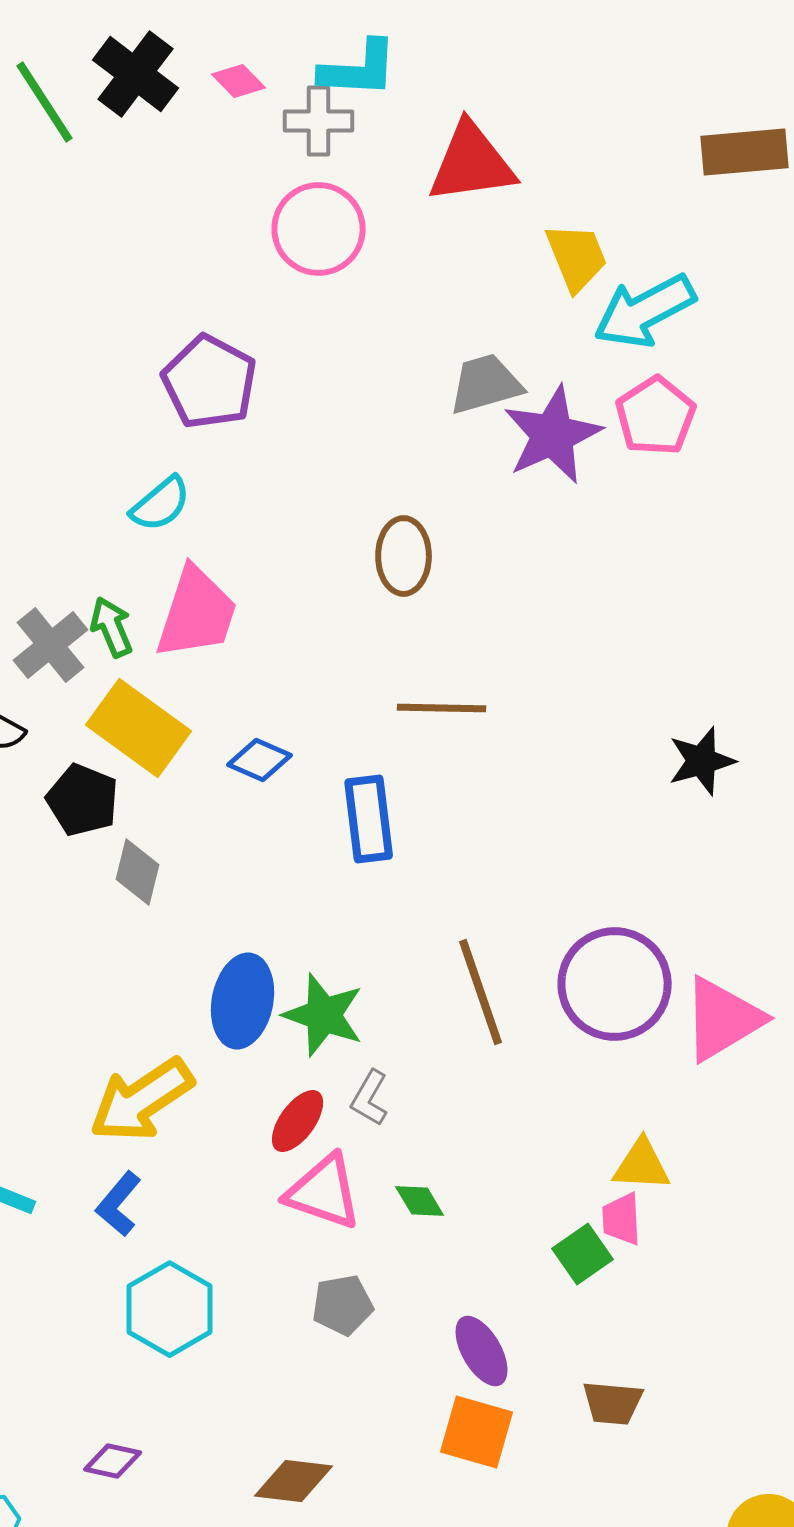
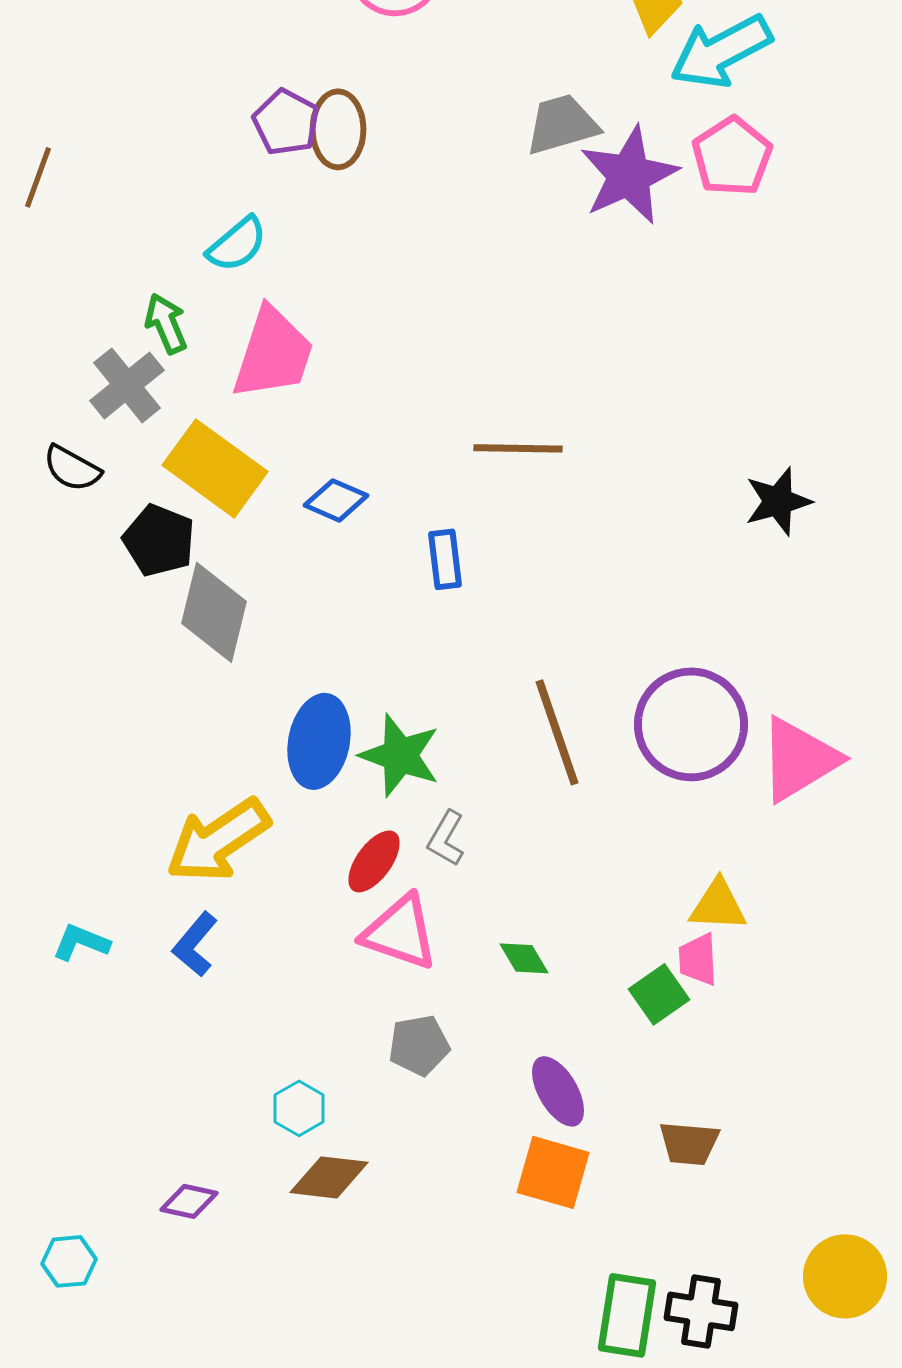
purple pentagon: (210, 382) -> (286, 122), size x0.7
brown ellipse: (404, 556) -> (338, 129), moved
green arrow: (112, 627) -> (166, 323), moved
blue rectangle: (369, 819) -> (445, 559), size x0.7
gray diamond: (138, 872) -> (214, 612), size x1.5
green diamond: (420, 1201) -> (524, 958), moved
cyan hexagon: (170, 1309) -> (299, 1108), moved, size x0.6
brown diamond: (294, 1481) -> (329, 1177), moved

